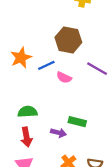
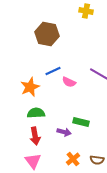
brown hexagon: (68, 40) -> (47, 34), moved
orange star: (21, 58) -> (30, 87), moved

